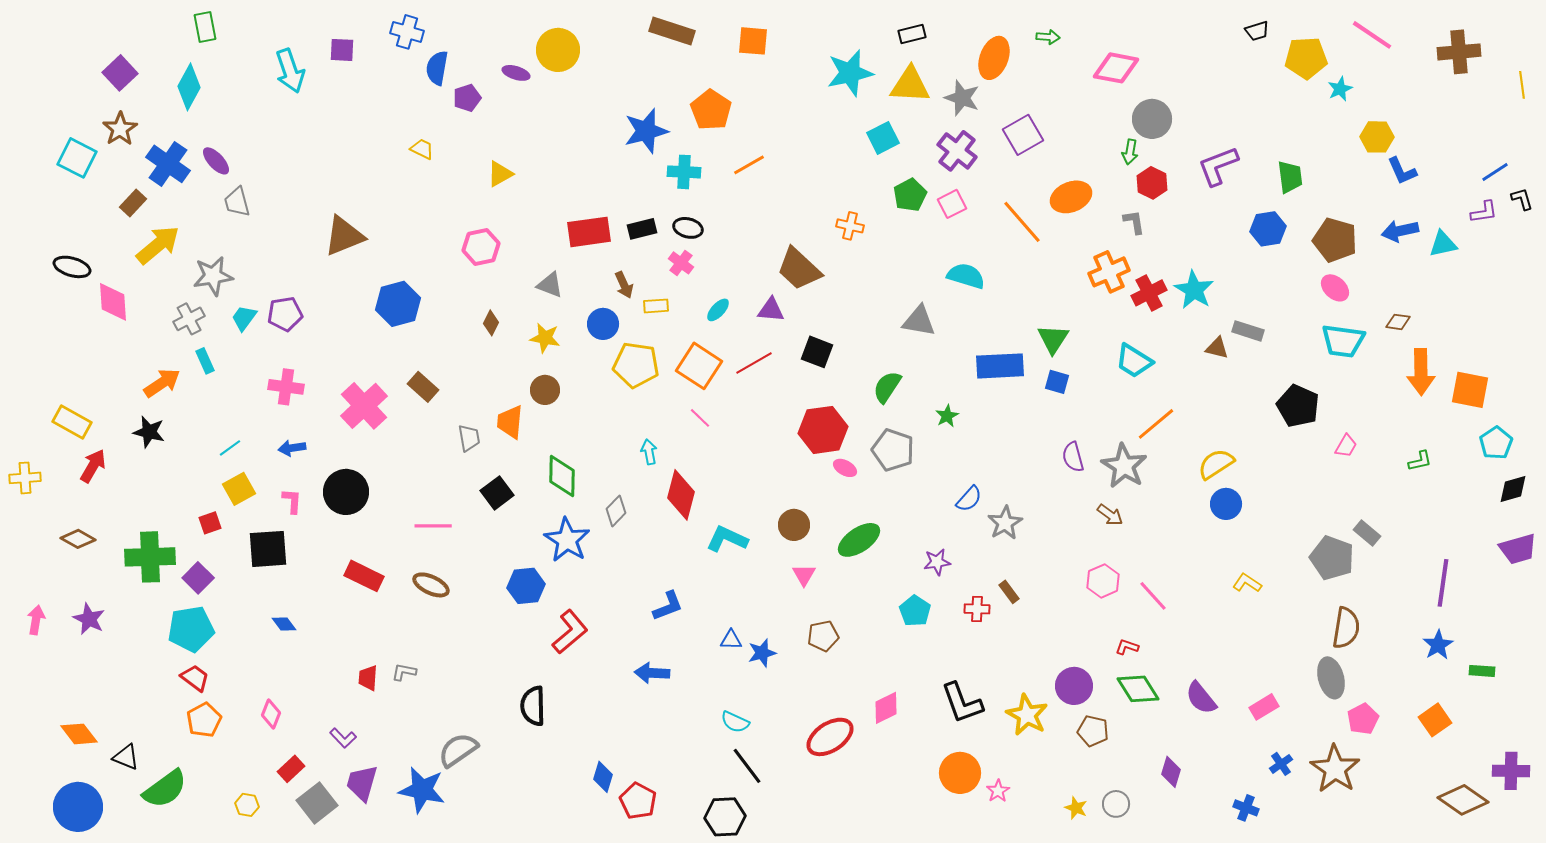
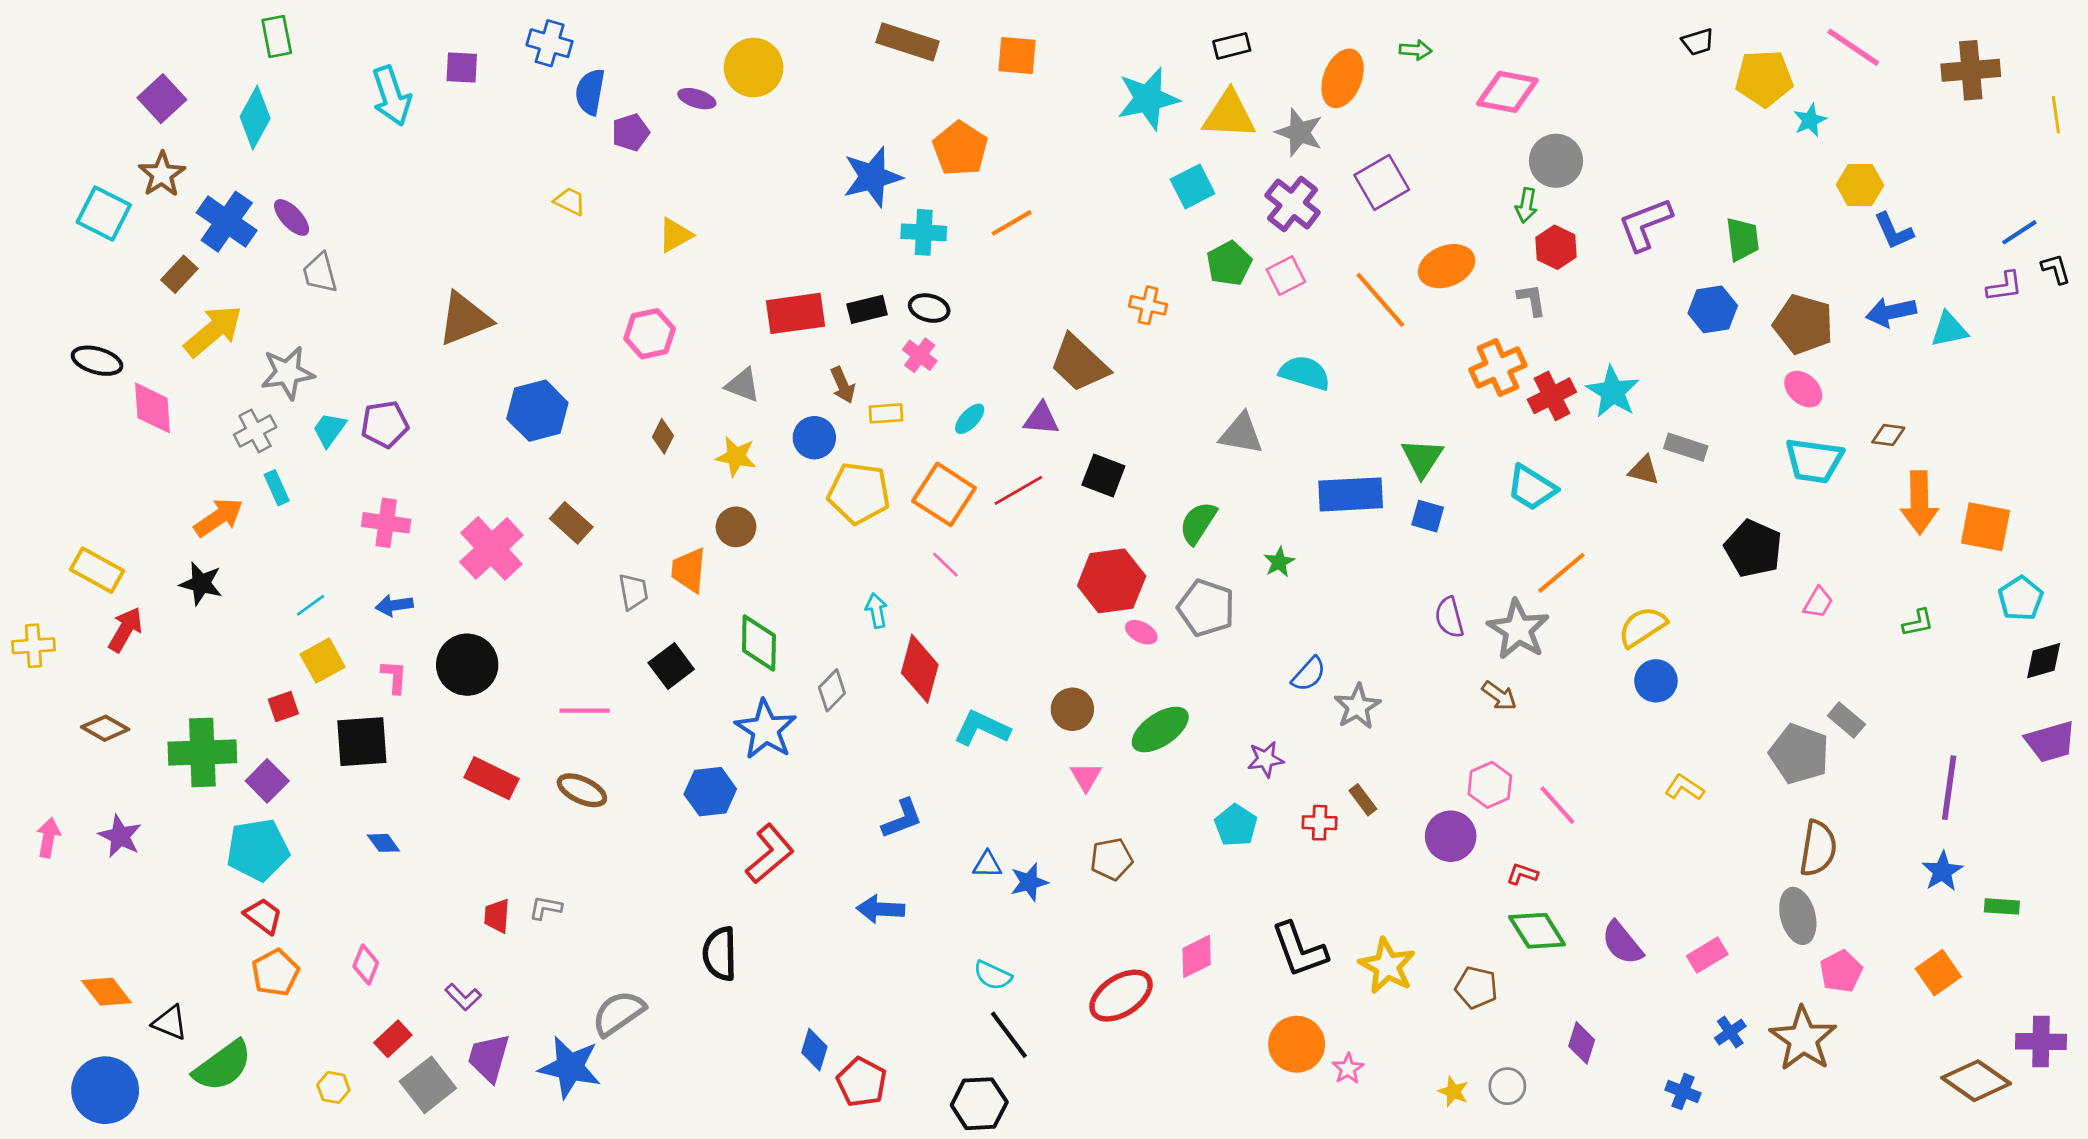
purple circle: (1074, 686) -> (1451, 836), moved

